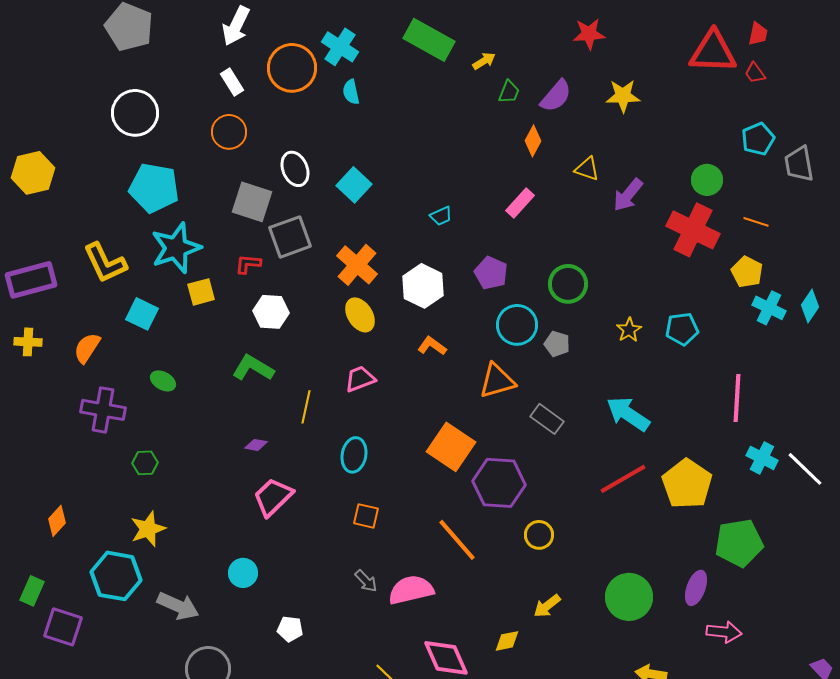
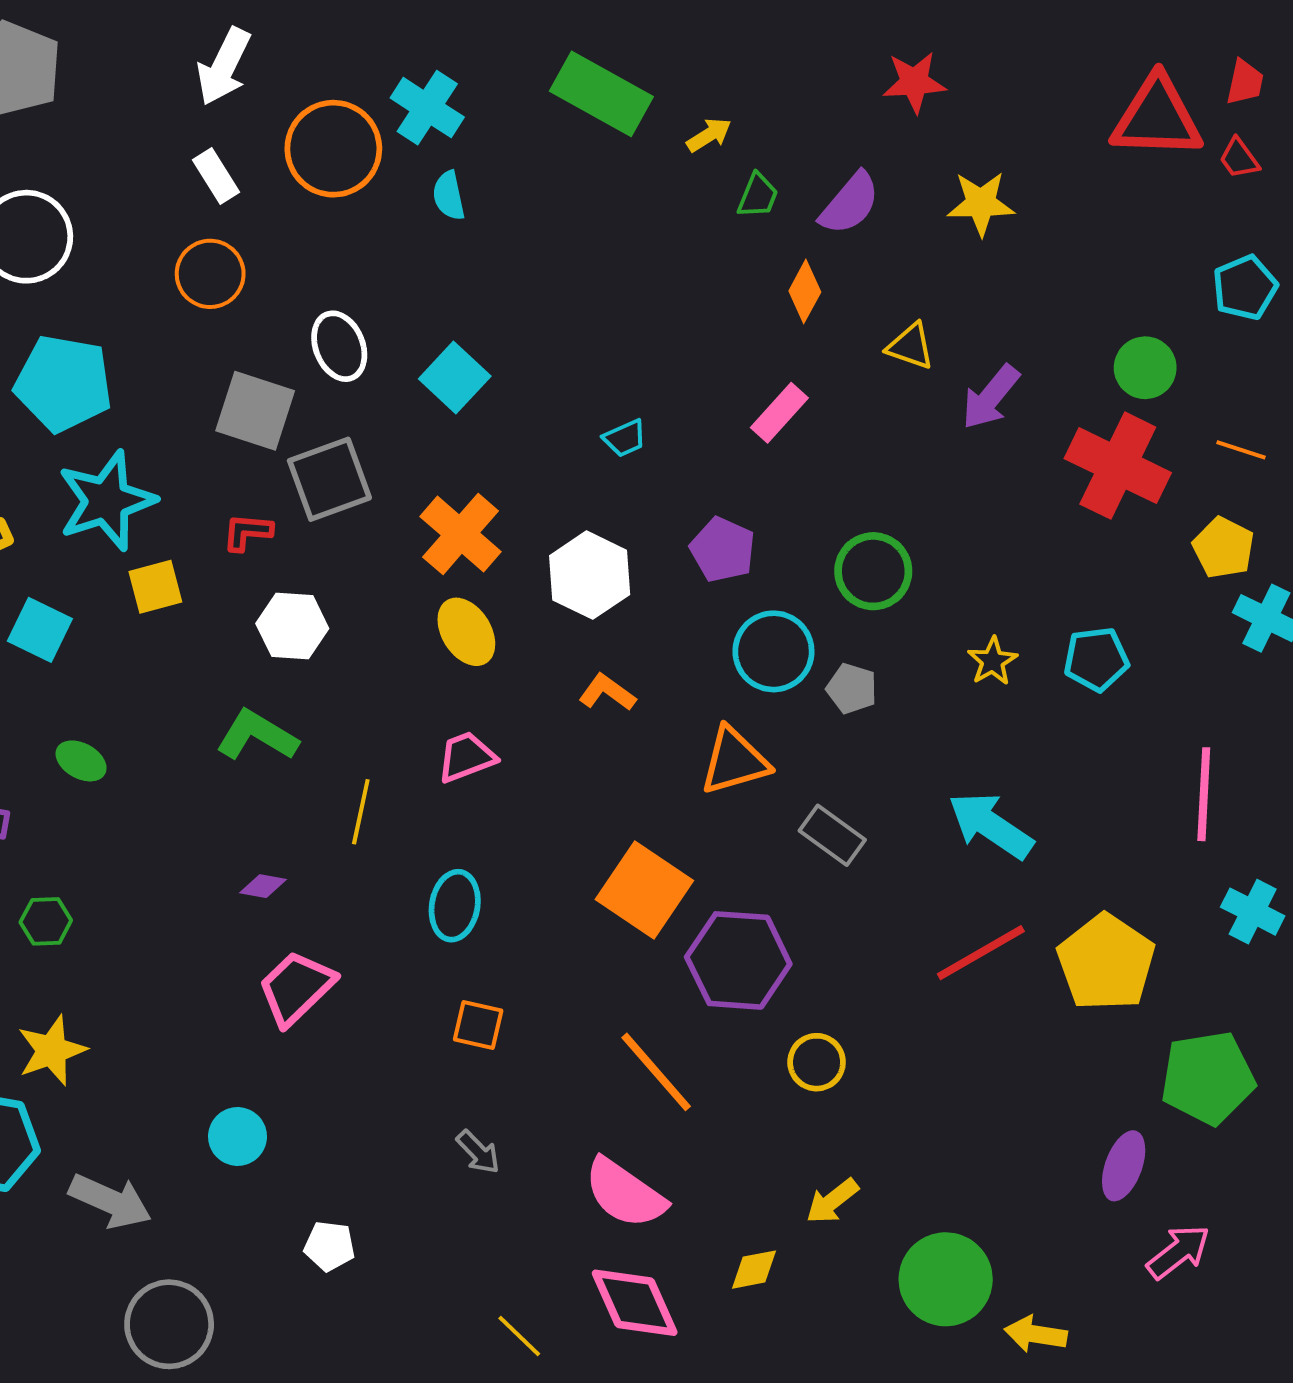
pink semicircle: (411, 590) -> (625, 1193), moved, turned -132
green circle: (629, 597) -> (946, 1279), moved
pink arrow: (724, 632) -> (1178, 1252), turned -44

